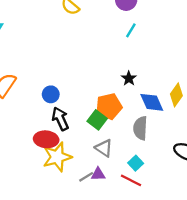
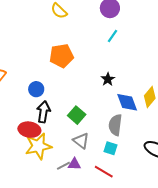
orange pentagon: (109, 106) -> (61, 56), moved
black arrow: (60, 119) -> (43, 112), turned 30
cyan square: (136, 163) -> (111, 148), moved, turned -32

